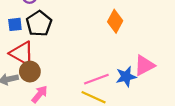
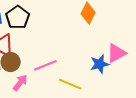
pink line: (96, 79) -> (45, 65), moved

